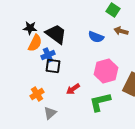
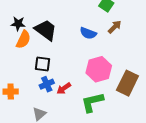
brown arrow: (121, 31) -> (115, 27), turned 120
blue cross: (48, 55) -> (47, 84), moved
orange cross: (37, 94) -> (11, 92), moved, turned 32

